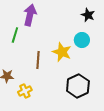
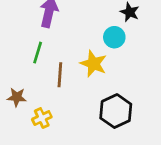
green line: (15, 35) -> (38, 53), moved
cyan circle: (82, 40) -> (114, 37), moved

